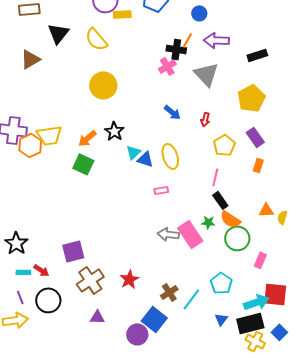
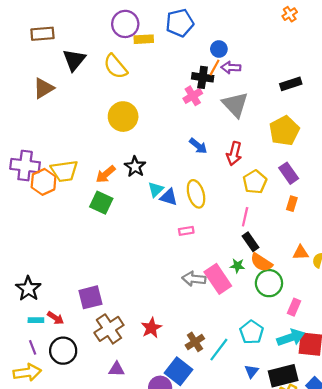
blue circle: (199, 13) -> (219, 49), moved
purple arrow: (216, 40) -> (231, 68), moved, size x0.7
red arrow: (205, 119) -> (234, 154), size x1.5
cyan arrow: (256, 302) -> (291, 338), moved

